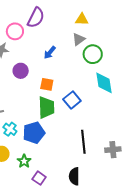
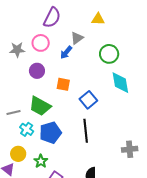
pink circle: (15, 31) -> (41, 43), moved
gray triangle: (79, 39) -> (77, 38), moved
green trapezoid: (46, 107) -> (40, 106), moved, turned 120
black line: (83, 142) -> (86, 131), moved

